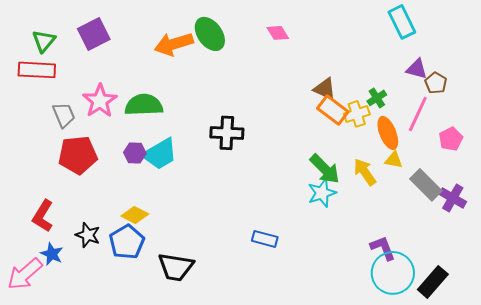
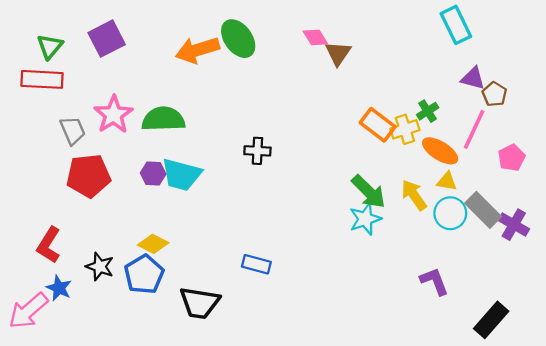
brown triangle: (325, 89) -> (338, 53), moved, turned 40
black cross: (227, 133) -> (257, 151), size x0.7
orange ellipse: (388, 133) -> (440, 151), turned -36
cyan trapezoid: (160, 154) -> (181, 175), turned 45
blue rectangle: (265, 239) -> (256, 264), moved
cyan circle: (393, 273) -> (450, 213), moved, size x0.7

